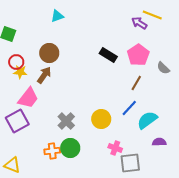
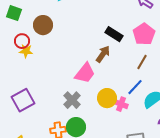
brown circle: (49, 53) -> (43, 25), moved
brown arrow: (44, 75) -> (103, 54), moved
pink trapezoid: (28, 98) -> (85, 73), moved
pink cross: (115, 148) -> (121, 104), moved

